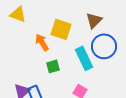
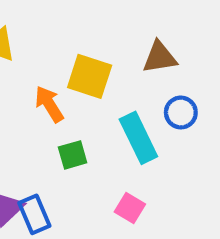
brown triangle: (94, 20) -> (160, 57), turned 36
blue circle: (104, 46) -> (181, 112), size x0.6

